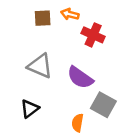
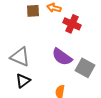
gray triangle: (40, 66) -> (20, 57), moved
gray square: (103, 105) -> (85, 68), moved

